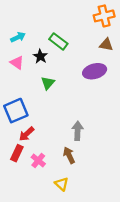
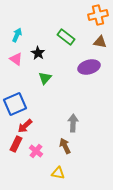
cyan arrow: (18, 37) -> (17, 35), turned -40
green rectangle: (58, 41) -> (66, 37), moved
yellow triangle: (62, 184) -> (58, 173), turned -32

